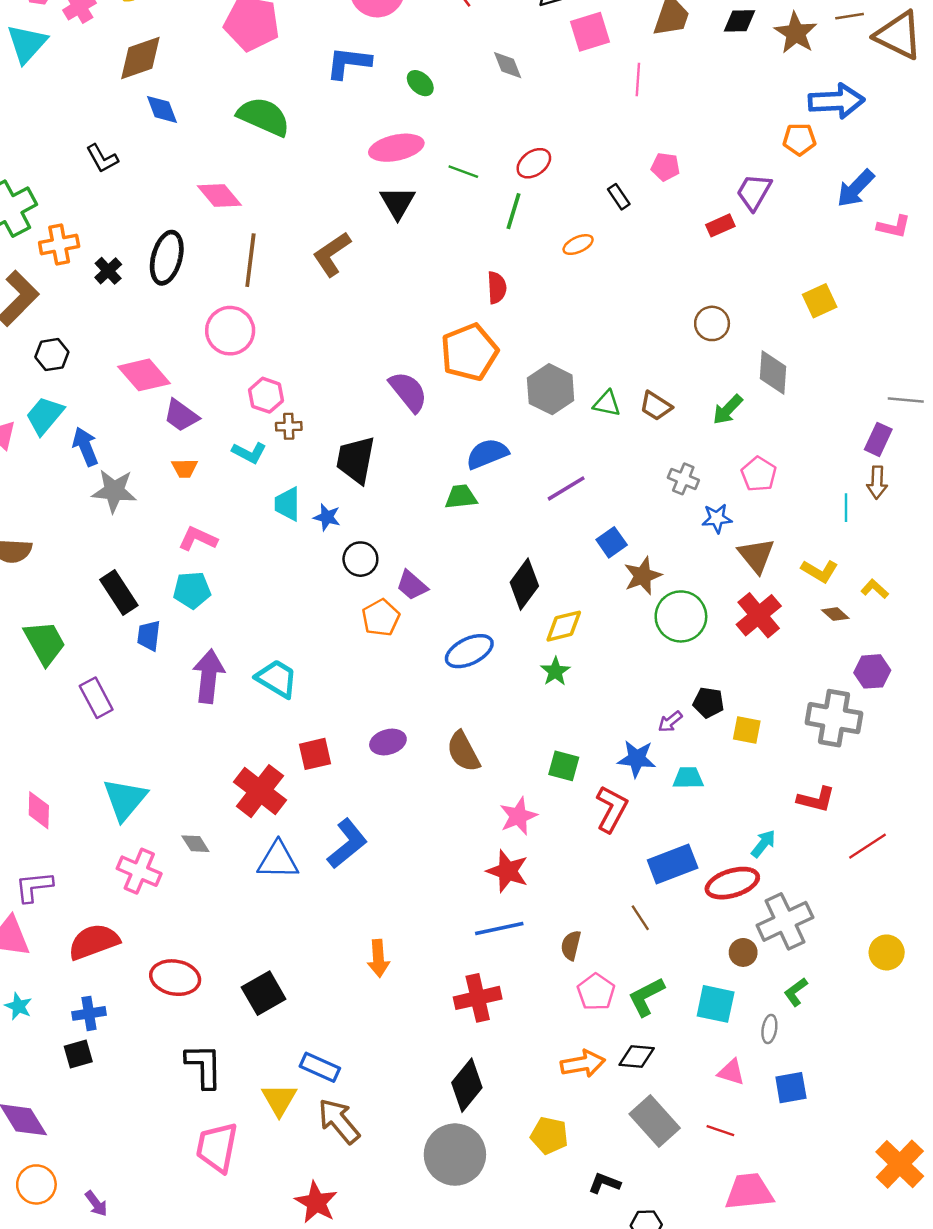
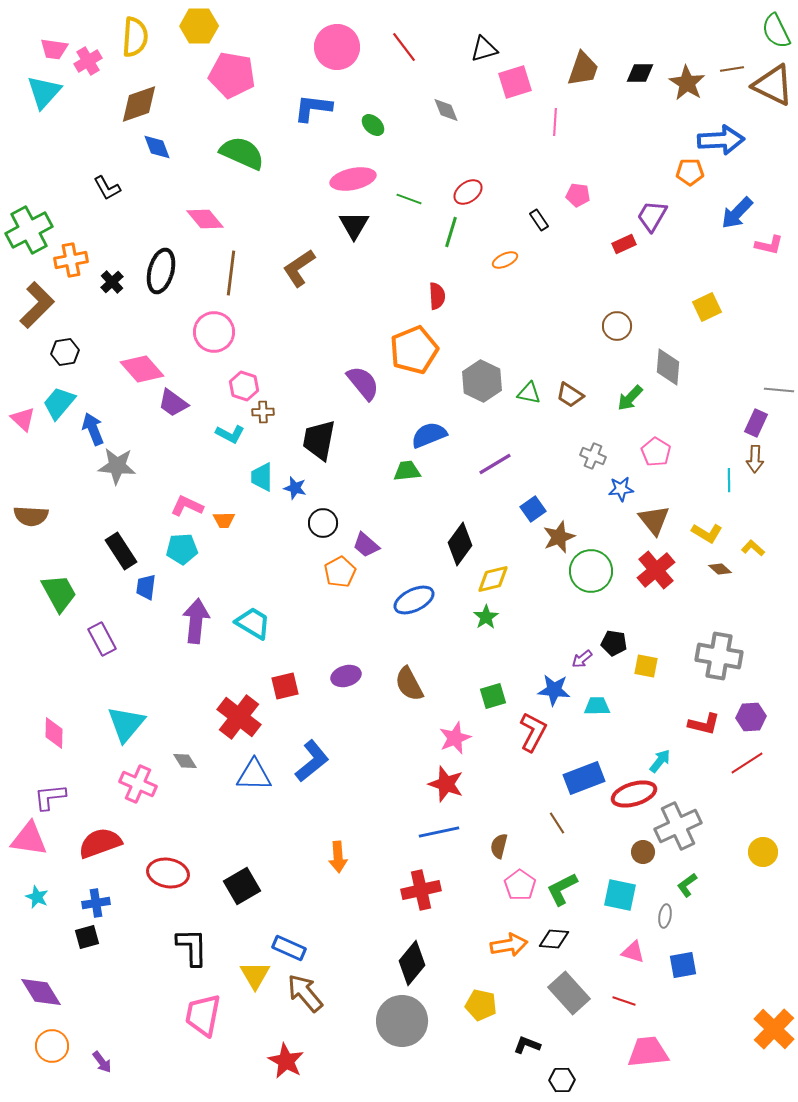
orange trapezoid: (185, 468) -> (224, 520), moved
purple hexagon: (872, 671) -> (751, 717), moved
green square: (564, 766) -> (493, 696), turned -32

